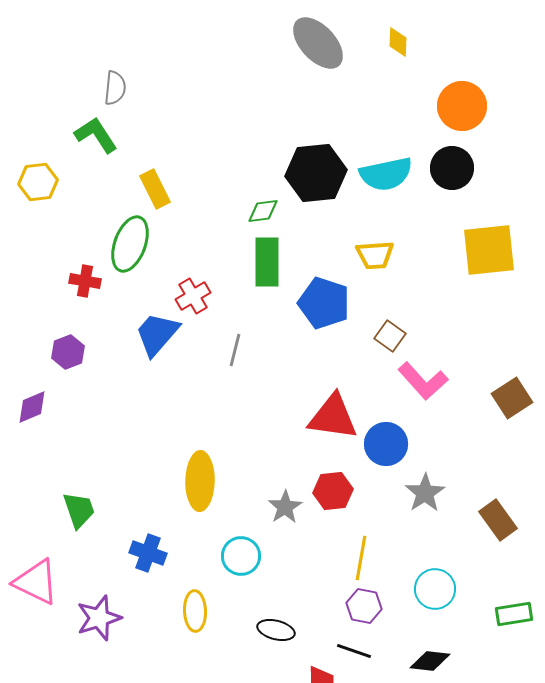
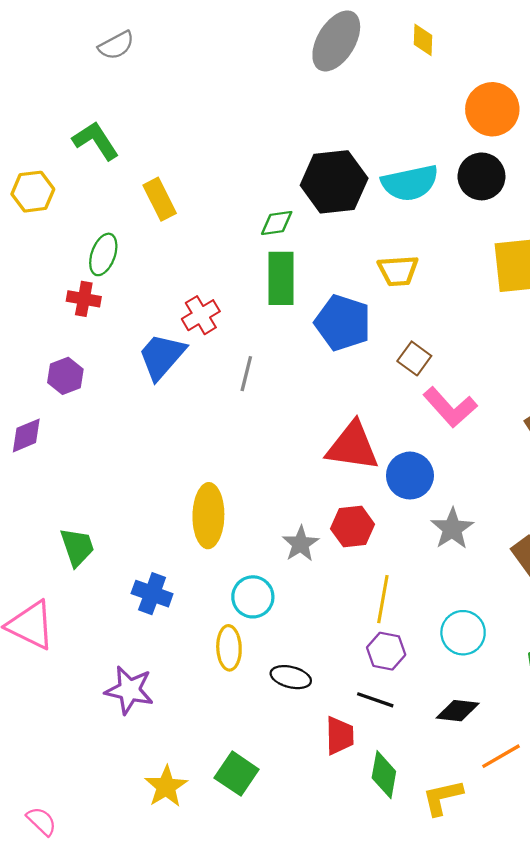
gray ellipse: (318, 43) -> (336, 41), turned 74
gray semicircle: (115, 88) -> (116, 45), moved, turned 56
green ellipse: (130, 244) -> (103, 254), moved, size x0.7
yellow ellipse: (195, 611) -> (229, 648), moved
purple star: (99, 618) -> (129, 690), moved, turned 30

